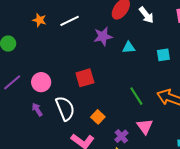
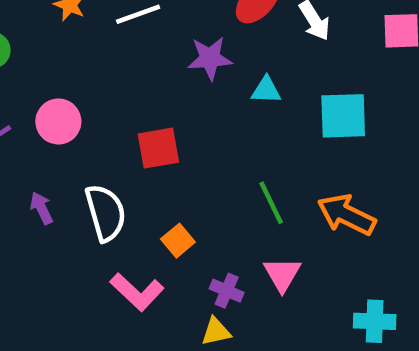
cyan square: (163, 55) -> (343, 116), size x1.6
pink circle: (41, 82) -> (58, 121), moved
purple cross: (121, 136) -> (227, 291), turned -32

